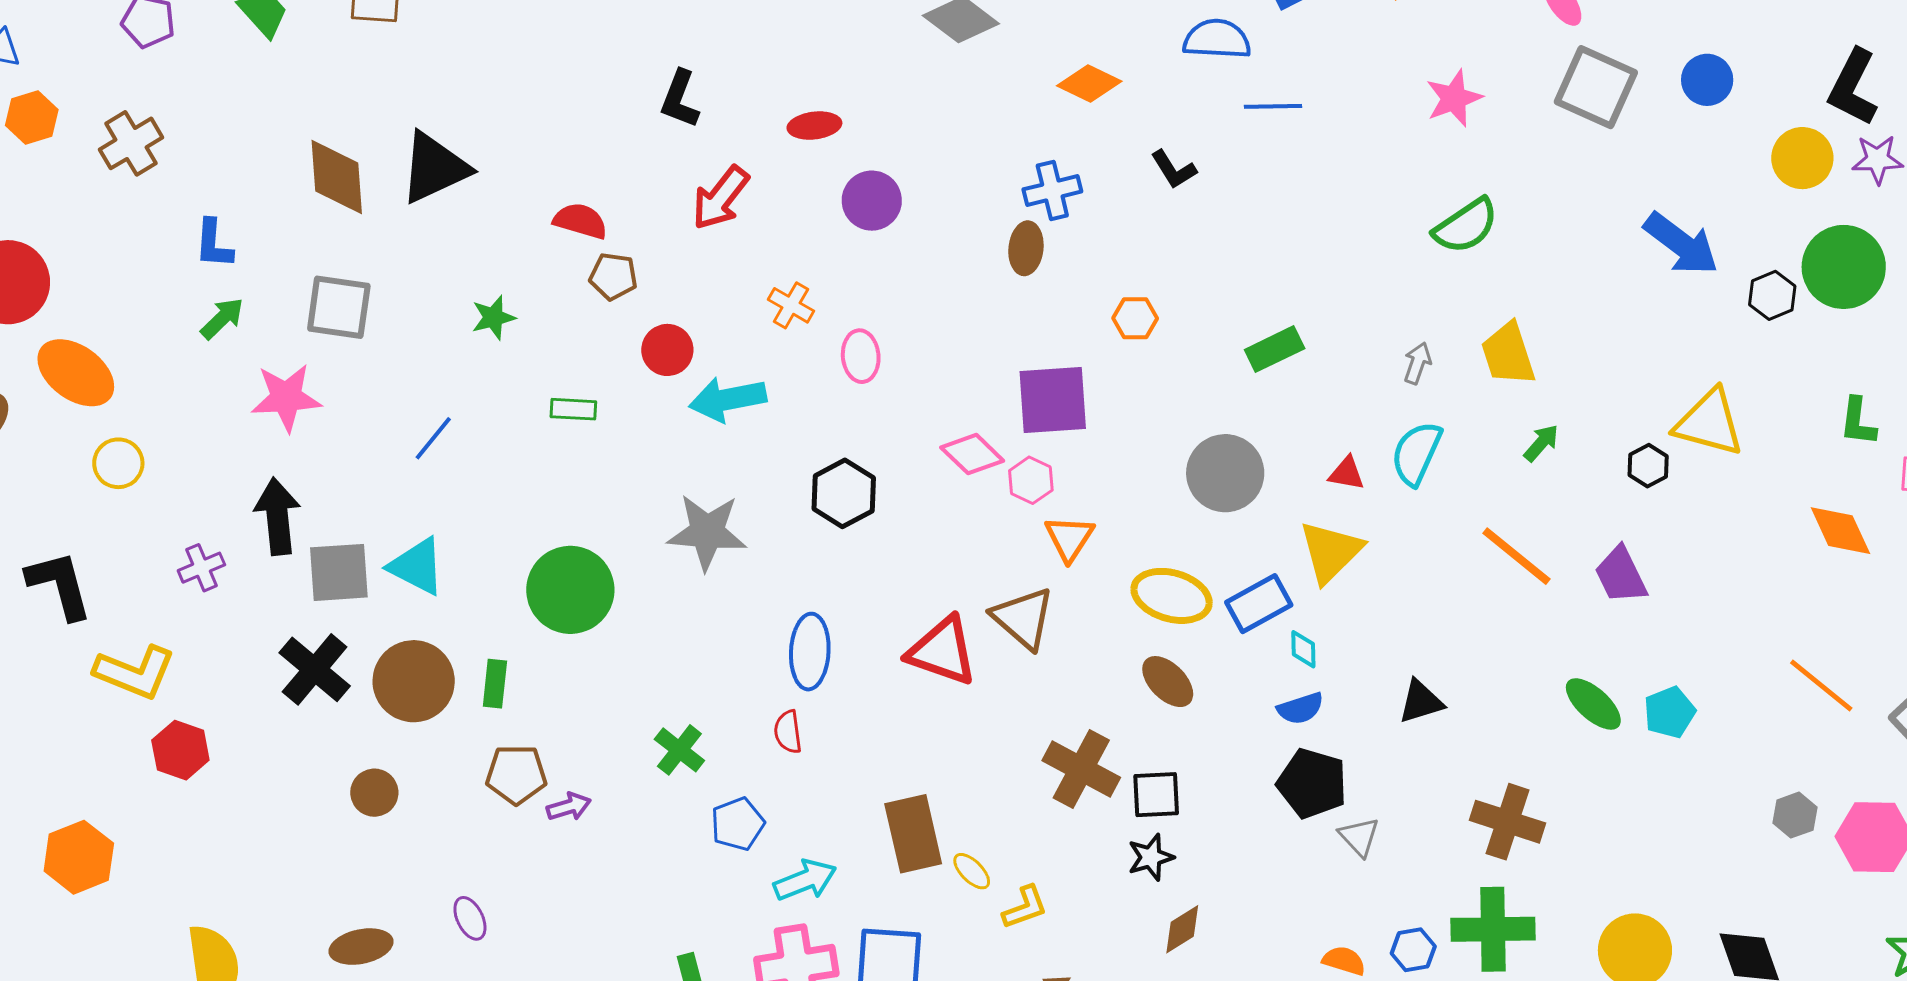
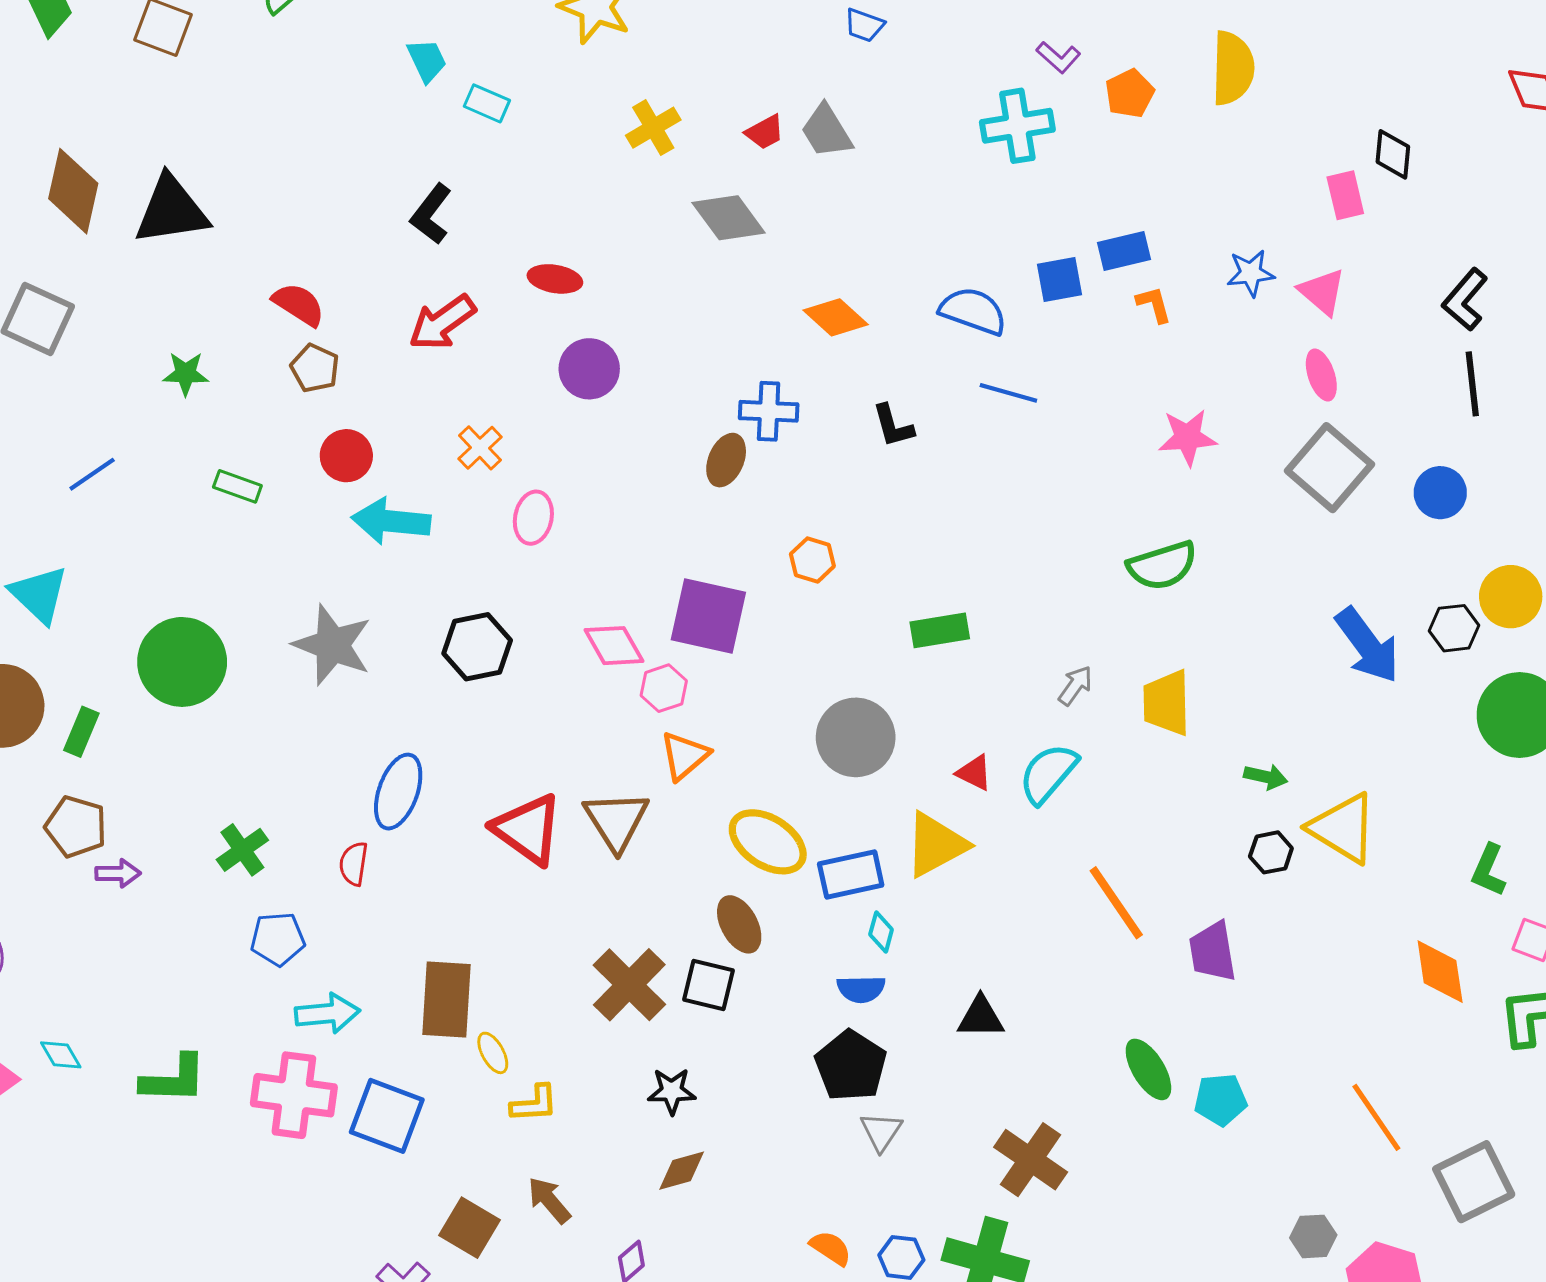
black hexagon: (1772, 295) -> (1454, 628), moved
green arrow: (1541, 443) -> (1266, 777), moved, turned 45
black square: (1156, 795) -> (708, 985), moved

